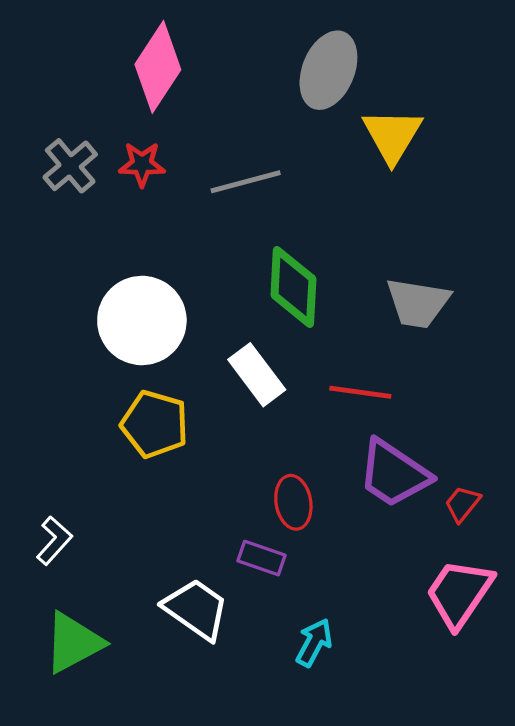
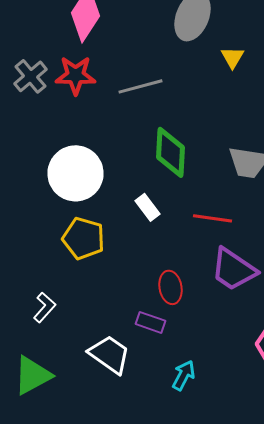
yellow triangle: (392, 136) -> (232, 57), size x0.6
red star: (142, 164) -> (76, 75), size x1.4
white rectangle: (257, 375) -> (148, 207), size x0.7
white L-shape: (54, 541) -> (44, 307), moved

